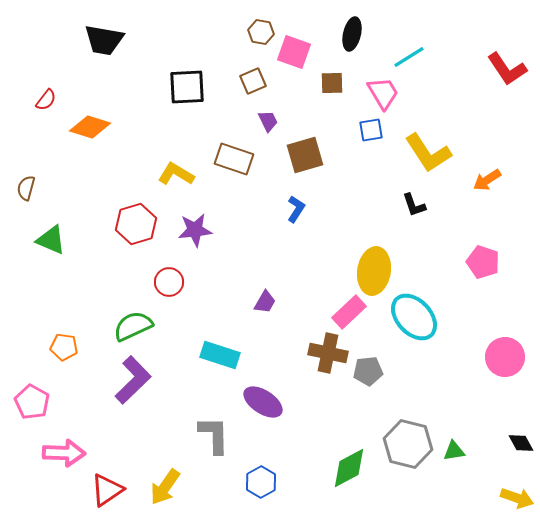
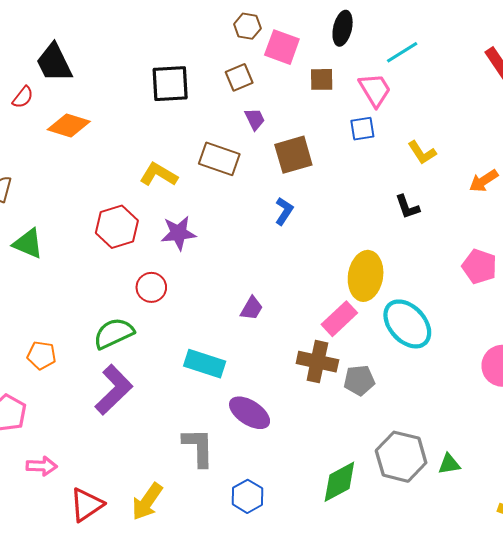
black trapezoid: (104, 40) -> (54, 63), moved, turned 54
yellow L-shape: (428, 153) -> (422, 153), size x0.6
pink arrow: (64, 453) -> (42, 466), size x0.7

